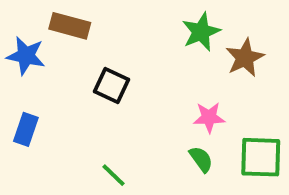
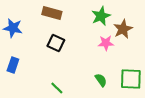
brown rectangle: (70, 26) -> (52, 13), moved
pink star: (209, 117) -> (106, 43), moved

